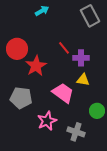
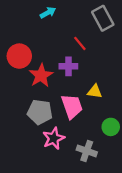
red line: (64, 48) -> (80, 43), moved
purple cross: (81, 58) -> (68, 66), moved
pink trapezoid: (63, 93) -> (72, 106), turned 35
gray pentagon: (21, 98) -> (40, 112), moved

